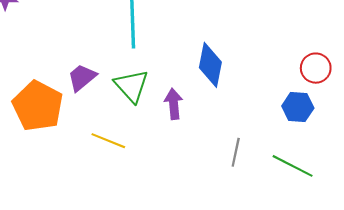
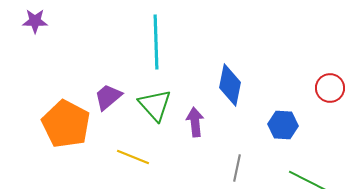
blue hexagon: (298, 107) -> (283, 125), moved
gray line: (236, 152) -> (237, 168), moved

